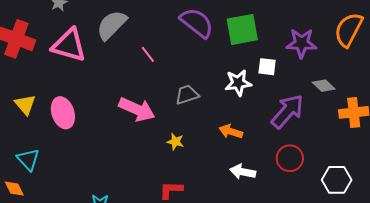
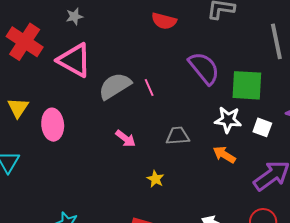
gray semicircle: (112, 25) -> (115, 86), moved
white star: (238, 83) -> (228, 120), moved
pink arrow: (137, 109) -> (125, 139), size x0.6
orange arrow: (231, 132) -> (224, 155), moved

